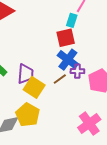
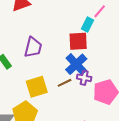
purple trapezoid: (25, 74) -> (33, 47), moved
yellow square: (34, 87) -> (37, 87), turned 30

